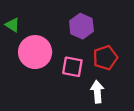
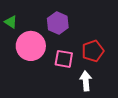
purple hexagon: (81, 26) -> (58, 23), moved

